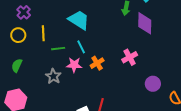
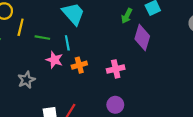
yellow line: (43, 33) -> (21, 27), moved
gray star: (53, 76) -> (26, 80), moved
purple circle: (153, 84) -> (115, 105), moved

